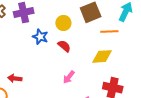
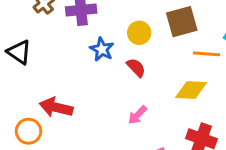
red arrow: (15, 78) -> (56, 107), size x1.5

